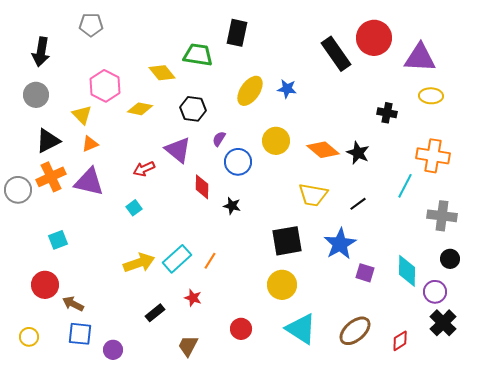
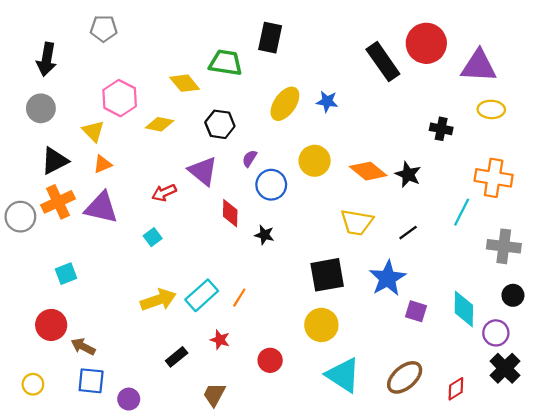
red circle: (241, 329) -> (270, 360), moved

